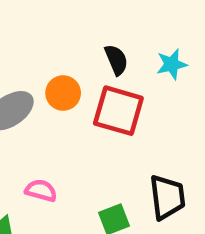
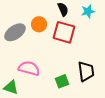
pink semicircle: (41, 190) -> (29, 68), size x1.5

